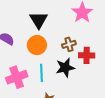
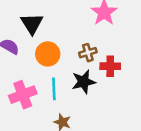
black triangle: (39, 20) -> (32, 24), moved

